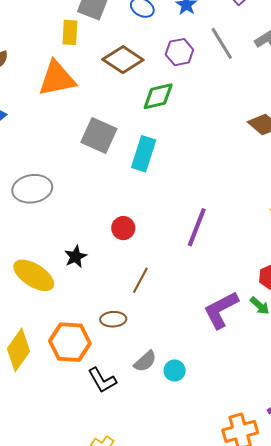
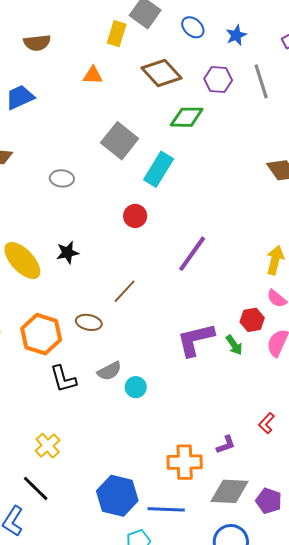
orange triangle: (57, 79) -> (93, 75), size x0.5
gray ellipse: (32, 189) -> (62, 178), moved, size x0.6
red circle: (123, 228) -> (135, 216), moved

